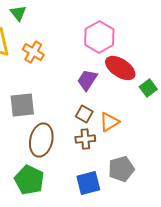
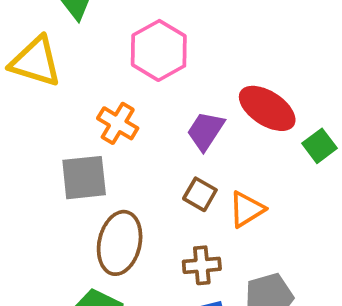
pink hexagon: (99, 37) -> (159, 50), moved
orange cross: (33, 52) -> (118, 123), moved
brown cross: (85, 139) -> (202, 265), moved

